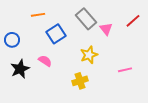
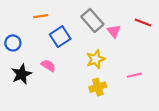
red line: (133, 21) -> (143, 23), turned 63
yellow cross: (80, 81) -> (98, 87), moved

